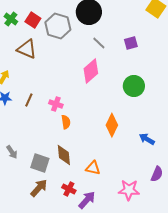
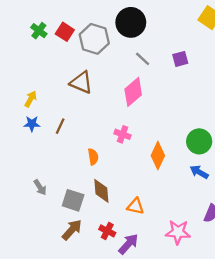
brown triangle: (27, 49) -> (81, 82), moved
green circle: (134, 86) -> (199, 141), moved
pink cross: (56, 104) -> (123, 134), moved
orange semicircle: (66, 122) -> (93, 157), moved

